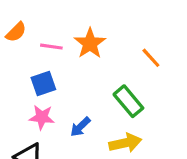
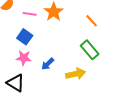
blue square: (43, 83) -> (25, 37), turned -35
green rectangle: (128, 101) -> (90, 50), moved

